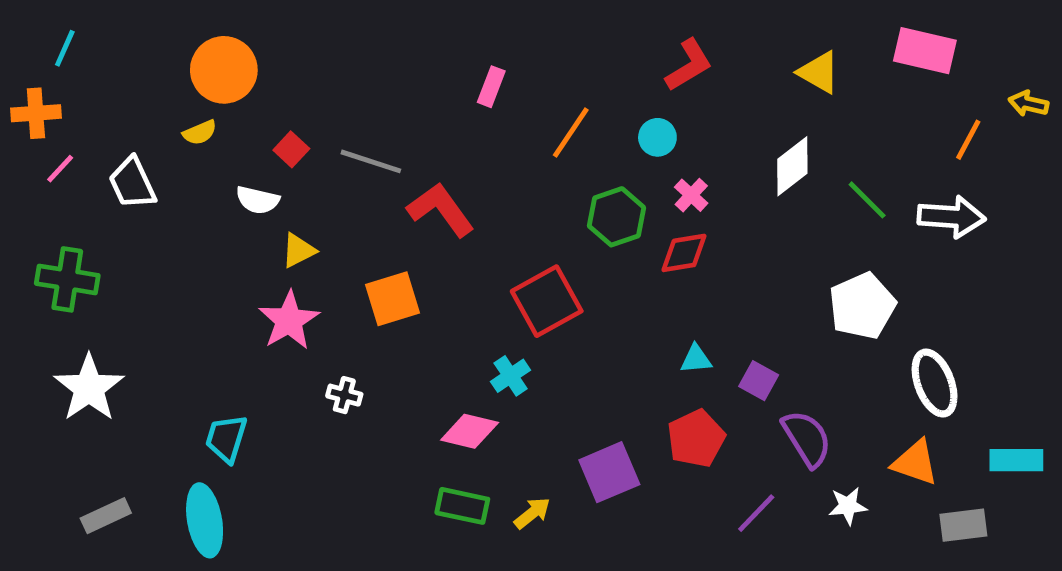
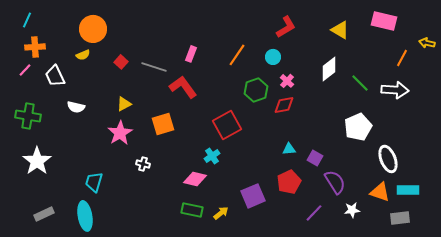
pink rectangle: (491, 87) -> (191, 54), moved
orange cross: (36, 113) -> (35, 47), moved
white semicircle: (258, 200) -> (76, 107), moved
cyan rectangle: (1016, 460) -> (408, 190), moved

